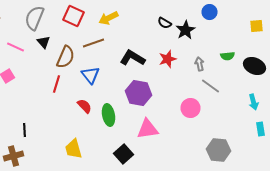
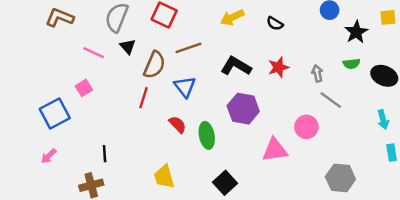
yellow arrow: (108, 18) -> (232, 17), moved
yellow square: (256, 26) -> (388, 17), moved
black star: (186, 30) -> (356, 32), moved
pink triangle: (148, 129) -> (275, 150), moved

